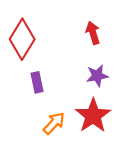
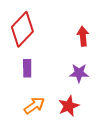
red star: (93, 116) -> (69, 106), size x0.7

